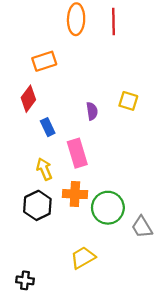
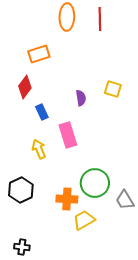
orange cross: (75, 194) -> (67, 199), moved
black hexagon: (37, 205) -> (21, 190), moved
yellow trapezoid: (83, 258) -> (84, 220), moved

